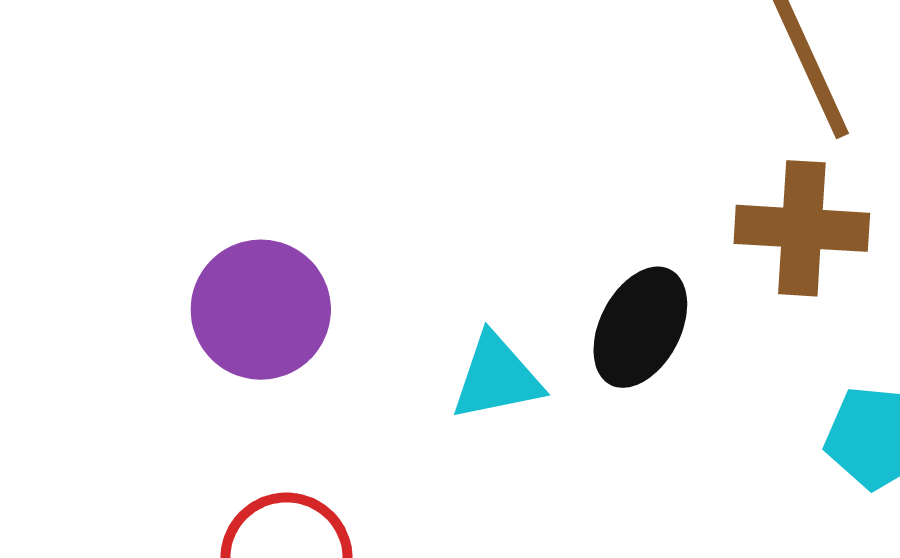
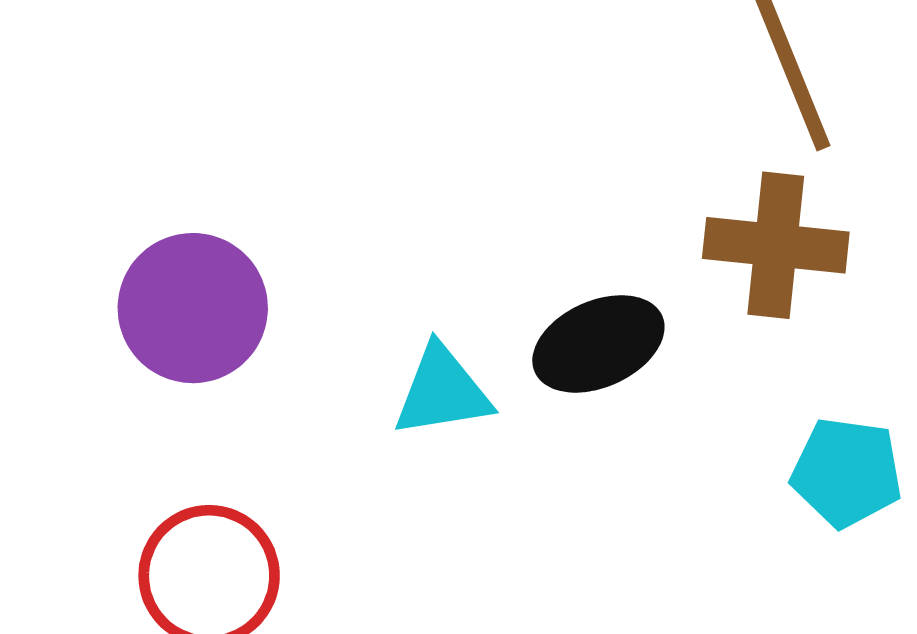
black ellipse: (640, 327) -> (598, 344), turned 36

